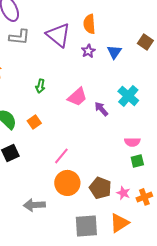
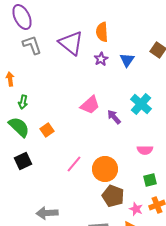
gray L-shape: (19, 37) -> (32, 45), turned -115
green arrow: (40, 86) -> (23, 102), moved
green square: (137, 161) -> (150, 180), moved
orange circle: (67, 183) -> (105, 169), moved
pink star: (123, 193) -> (136, 209), moved

